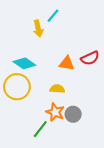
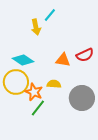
orange star: (55, 112) -> (34, 92), moved
gray circle: (73, 114) -> (82, 98), moved, size x1.6
green line: (40, 129) -> (38, 108), moved

